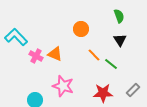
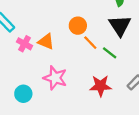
orange circle: (81, 29) -> (78, 26), moved
black triangle: (120, 40) -> (120, 26), size x1.5

